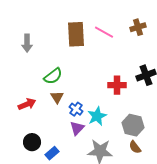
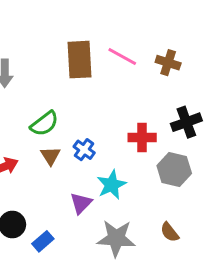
brown cross: (138, 27) -> (168, 63), moved, turned 35
blue cross: (76, 109) -> (84, 150), moved
gray hexagon: (133, 125) -> (174, 170), moved

